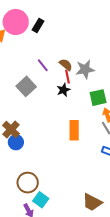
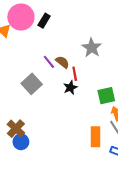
brown semicircle: (66, 65) -> (62, 62), moved
gray star: (85, 69) -> (92, 48), moved, turned -30
orange rectangle: (74, 130) -> (95, 137), moved

